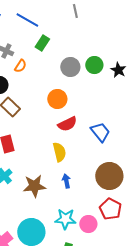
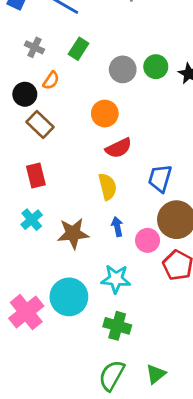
green rectangle: (42, 43) -> (79, 49), moved
orange semicircle: (20, 66) -> (51, 80), moved
blue trapezoid: (100, 132) -> (160, 178), moved, turned -125
pink circle: (88, 224) -> (148, 240), moved

